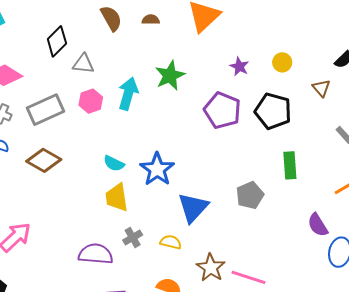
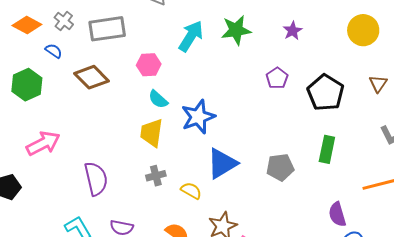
yellow circle: (282, 62) -> (363, 30), moved, size x1.6
purple star: (239, 67) -> (293, 31), moved
pink hexagon: (91, 101) -> (149, 65), moved
purple pentagon: (222, 110) -> (277, 78), size x0.6
purple semicircle: (96, 254) -> (96, 179), moved, turned 56

